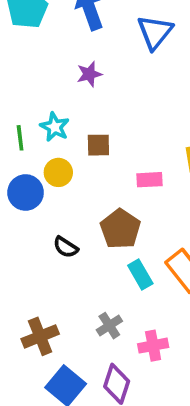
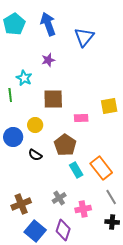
cyan star: (55, 127) -> (24, 78), moved
brown square: (98, 145) -> (53, 99), size x1.5
yellow circle: (58, 172) -> (35, 125), moved
blue circle: (26, 192) -> (13, 137), moved

